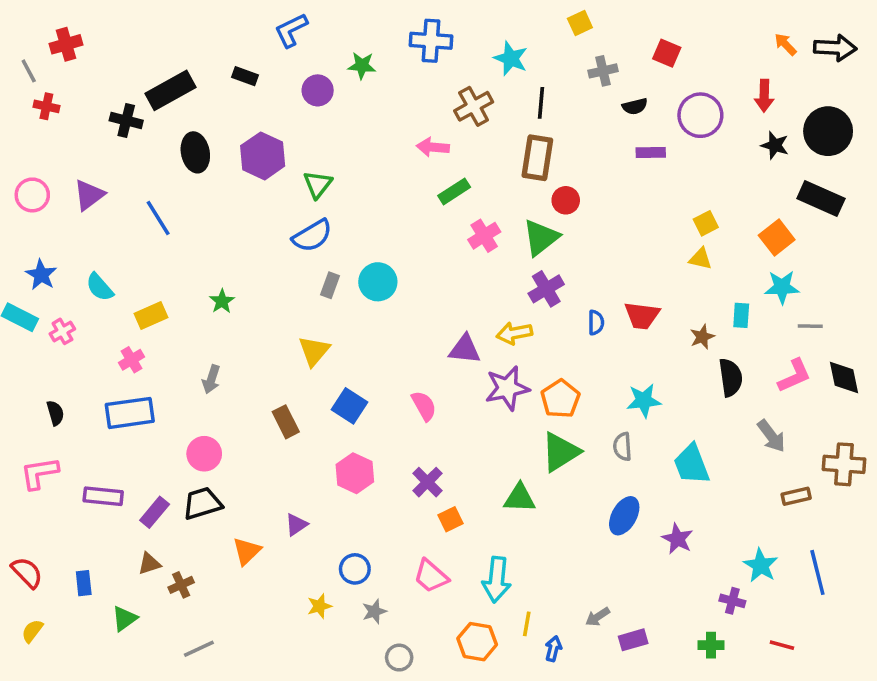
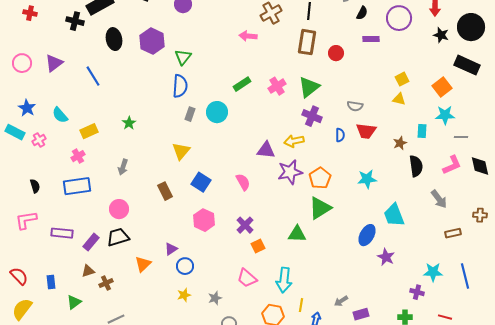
black semicircle: (635, 106) -> (362, 13), turned -48
green rectangle: (454, 191) -> (242, 84), moved
red circle: (566, 200) -> (336, 53), moved
blue semicircle: (312, 236) -> (180, 86), turned -55
purple cross: (546, 289) -> (312, 116), turned -36
gray semicircle: (622, 447) -> (355, 106), moved, turned -77
brown cross: (844, 464) -> (480, 215), size x0.6
blue ellipse: (624, 516) -> (367, 235), moved
cyan star: (761, 565) -> (433, 272), turned -30
blue circle: (355, 569) -> (185, 266), moved
yellow semicircle: (32, 631) -> (22, 309), size x1.6

